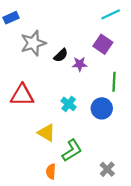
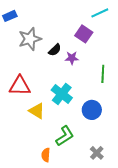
purple square: (103, 44) -> (84, 34), moved
cyan cross: (69, 104) -> (62, 94), size x1.5
blue circle: (102, 108) -> (92, 110), moved
yellow triangle: (46, 133) -> (37, 111), moved

